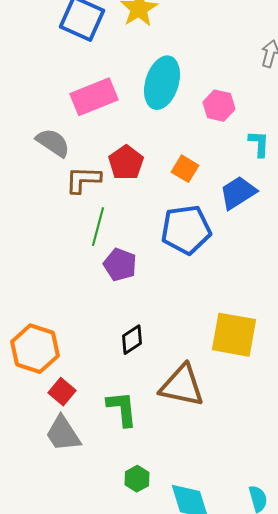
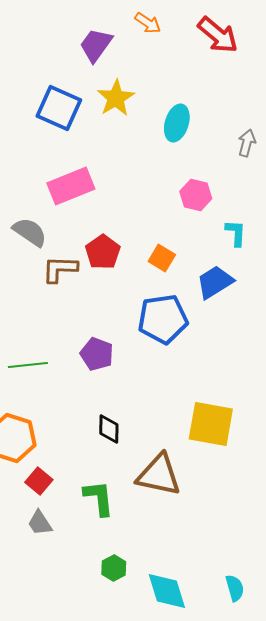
cyan ellipse: (162, 83) -> (177, 123), moved, size x0.7
green line: (98, 227) -> (28, 365), moved, turned 69
black diamond: (132, 340) -> (109, 429), turned -56
gray trapezoid: (63, 434) -> (40, 523), size x0.7

